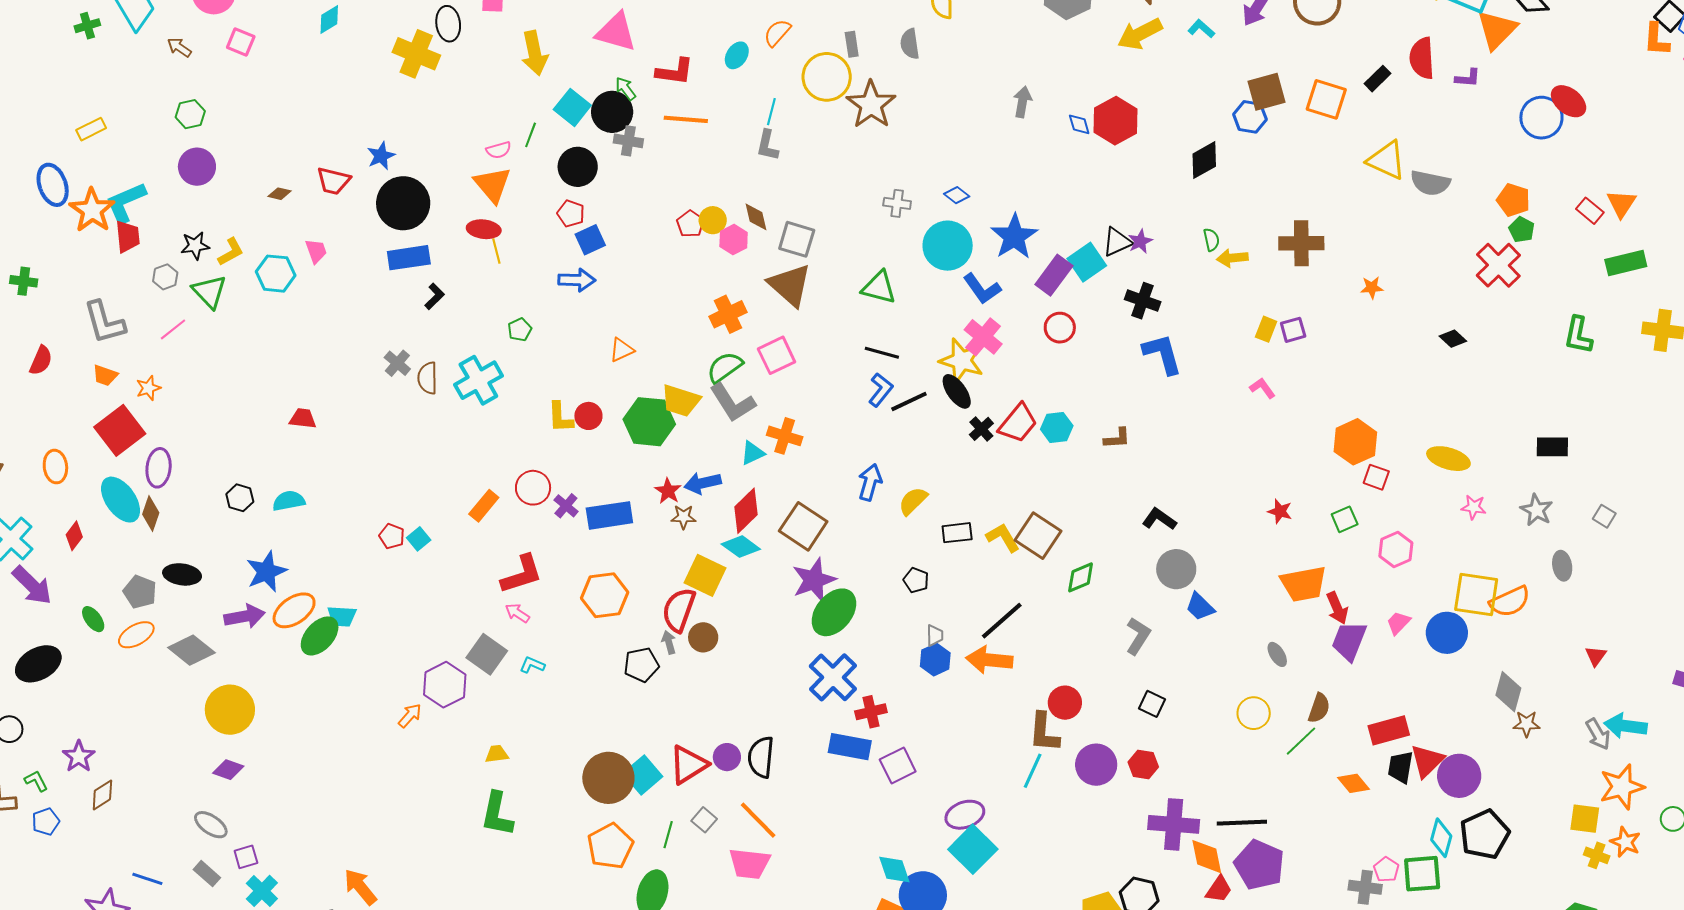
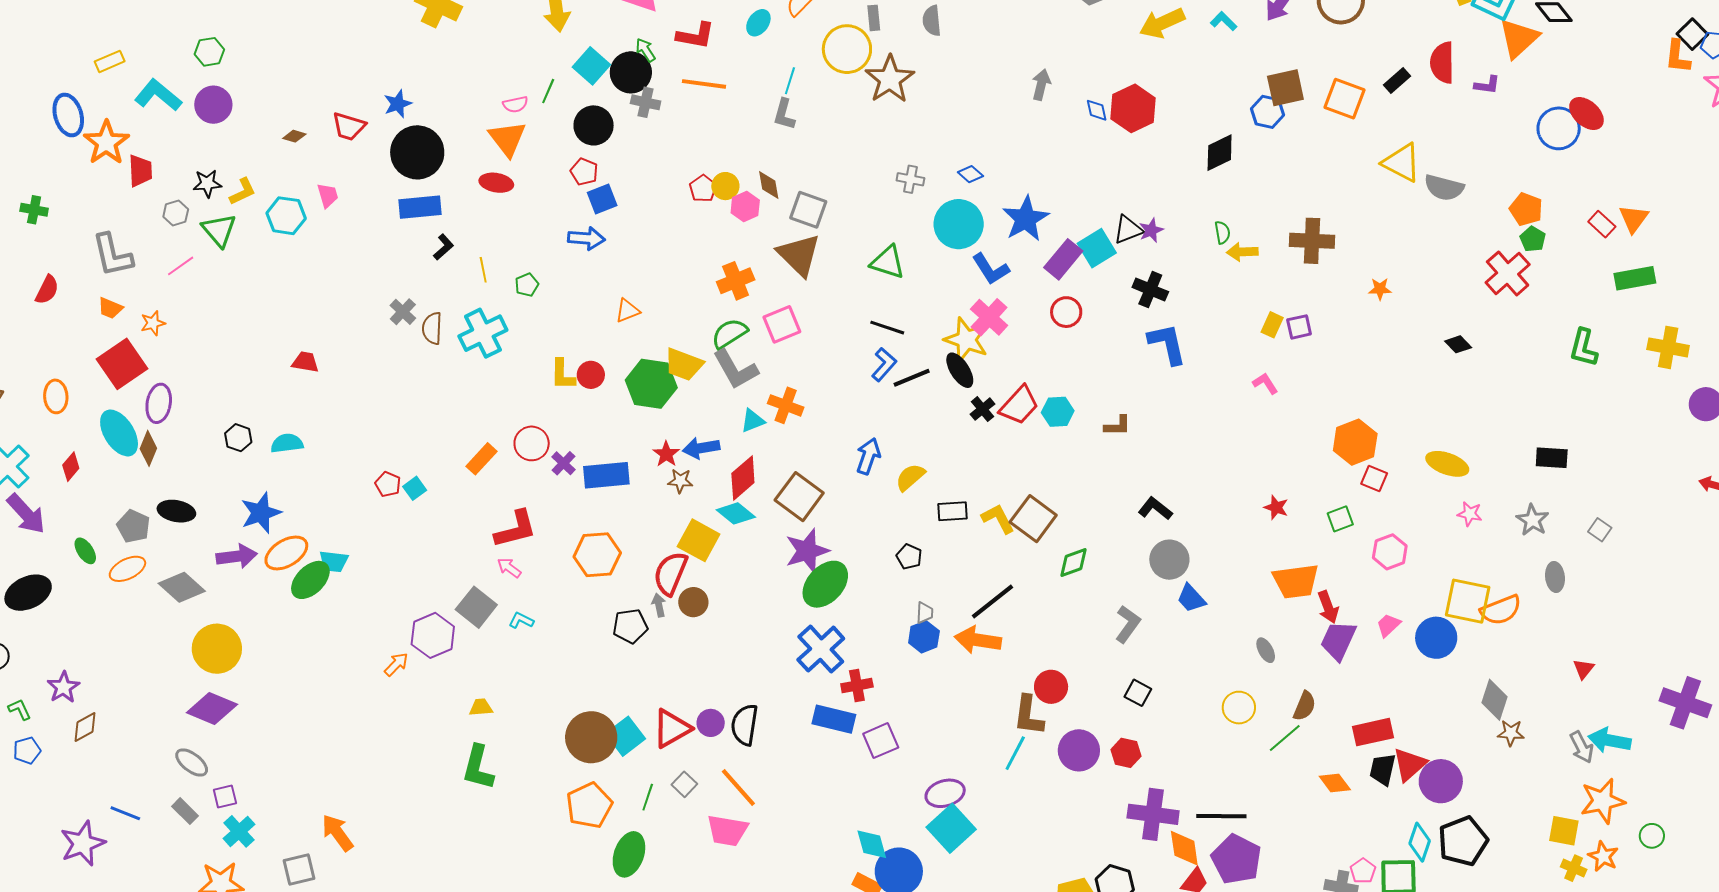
cyan L-shape: (126, 202) -> (158, 95), moved, turned 60
yellow line: (496, 251) -> (483, 270), moved
purple diamond: (228, 770) -> (212, 708), size x1.6

